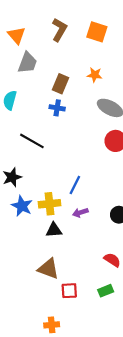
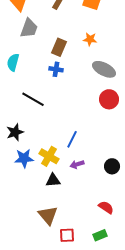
yellow cross: (49, 204) -> (49, 156), turned 36
blue star: (22, 206) -> (24, 158), turned -30
brown triangle: (48, 269) -> (48, 215), turned 30

